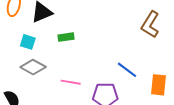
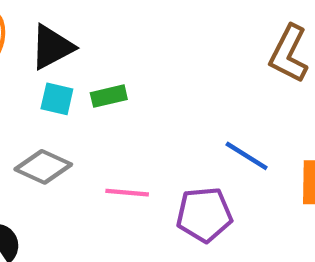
cyan square: (28, 42) -> (57, 99), moved

